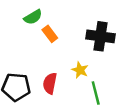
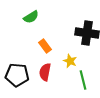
orange rectangle: (50, 34) -> (45, 46), moved

